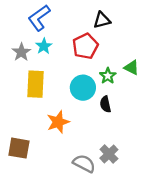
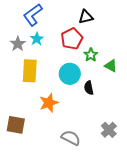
green triangle: (131, 68) -> (111, 66), moved
green star: (108, 76) -> (91, 55), moved
gray cross: (109, 154) -> (109, 130), moved

